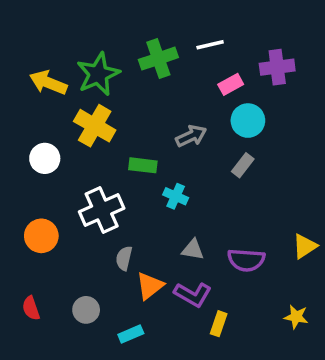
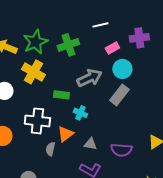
green cross: (158, 59) -> (68, 45), moved
gray arrow: (191, 136) -> (89, 78), size x1.4
gray rectangle: (243, 165) -> (119, 95), size x1.5
white cross: (102, 210) -> (37, 121), turned 30
orange triangle: (150, 286) -> (65, 134), moved

